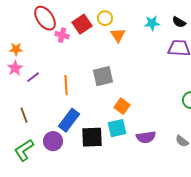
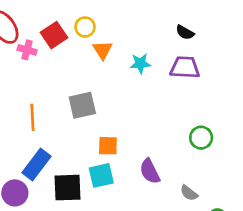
cyan star: (152, 23) -> (140, 63), moved
orange square: (122, 106) -> (108, 146), turned -35
purple semicircle: (146, 137) -> (150, 171), moved, turned 72

